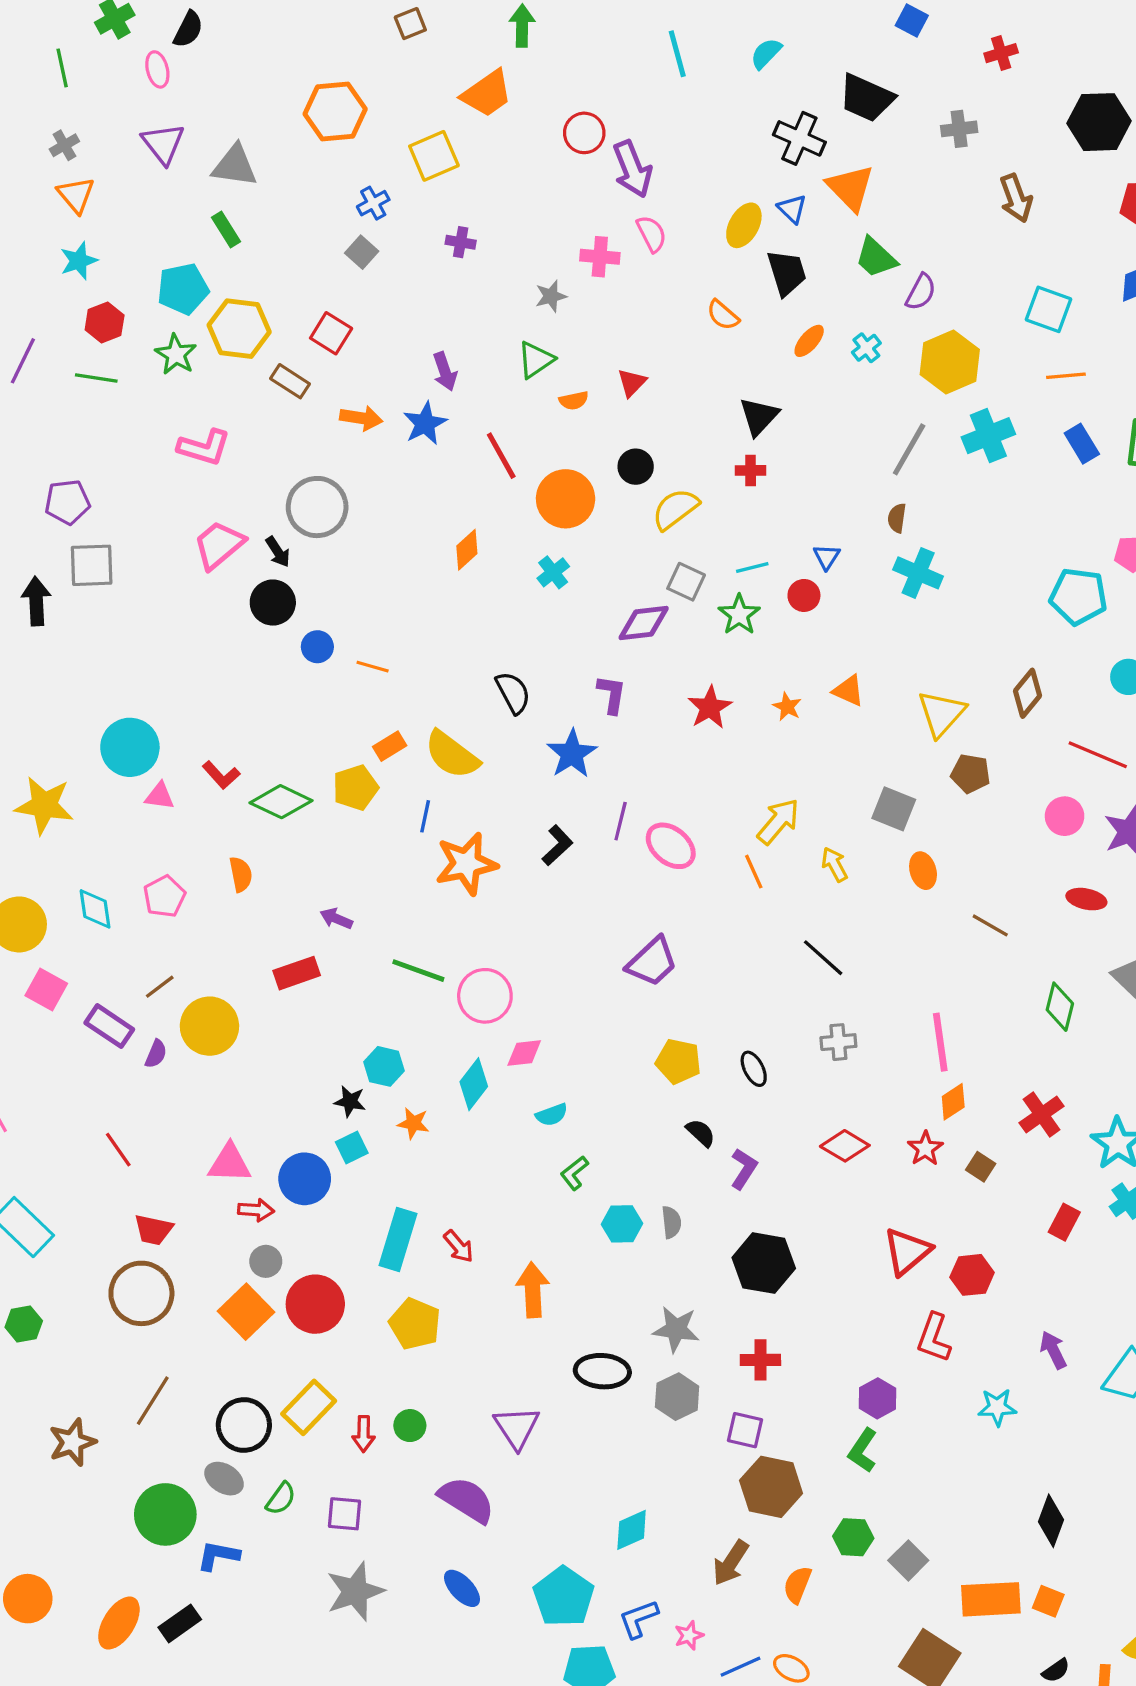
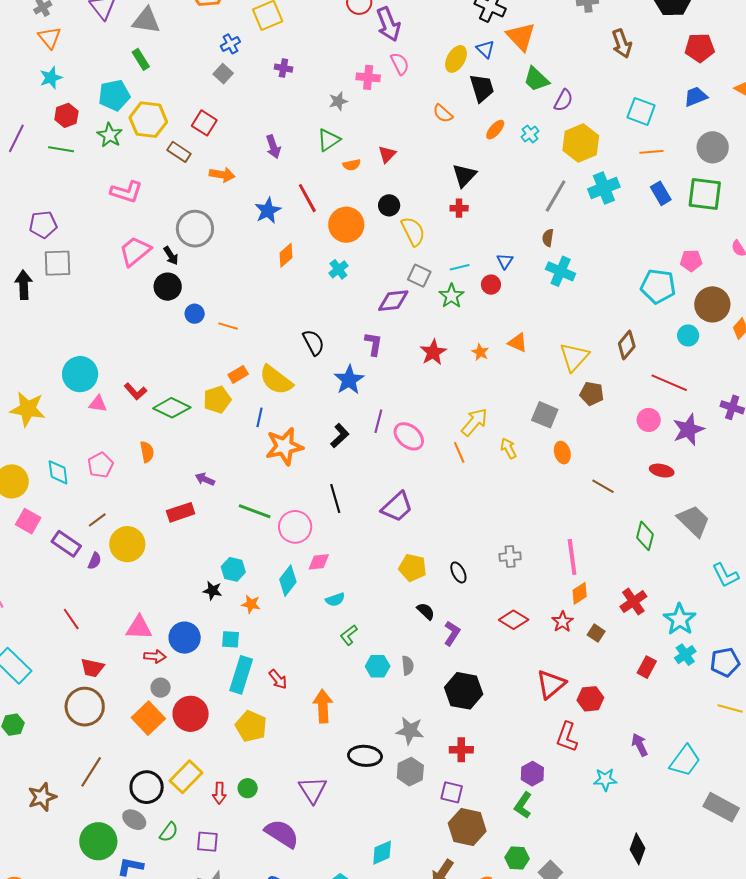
blue star: (425, 423) -> (268, 211), moved
yellow semicircle: (675, 509) -> (413, 231), turned 100
black line: (823, 958) -> (335, 498), moved, turned 32
cyan square: (352, 1148) -> (231, 639), moved, turned 30

